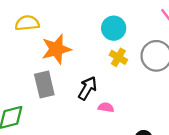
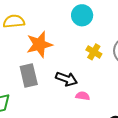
cyan circle: (114, 28) -> (82, 15), moved
black arrow: (87, 88) -> (67, 79), turned 80

